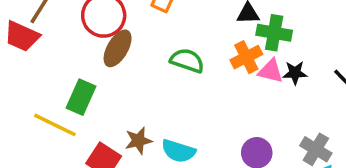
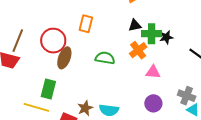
pink triangle: (271, 71) -> (153, 72), moved
black star: (295, 73) -> (166, 37), moved

